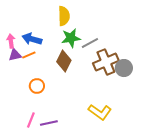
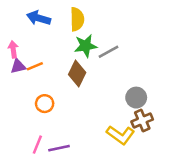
blue arrow: (32, 39) -> (39, 18), moved
brown cross: (106, 62) -> (142, 120), moved, size x0.7
gray circle: (124, 68) -> (136, 98), moved

